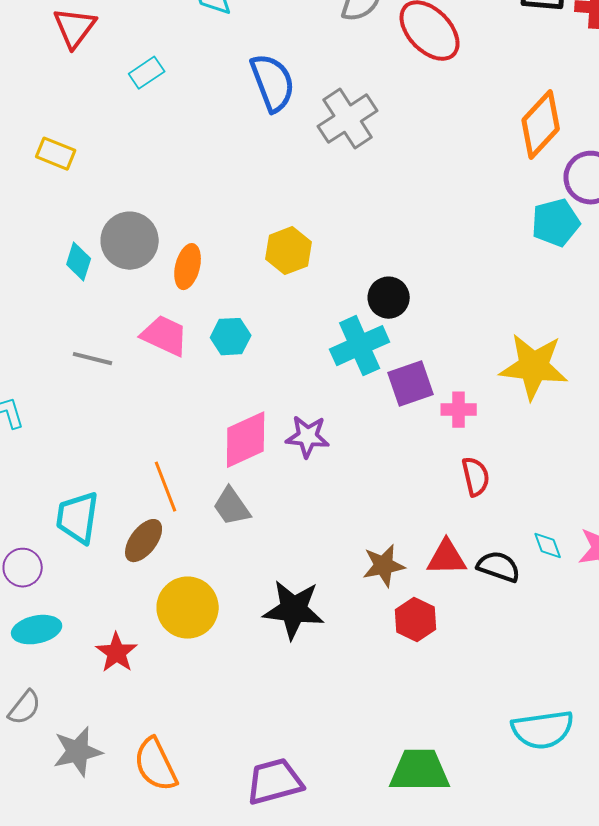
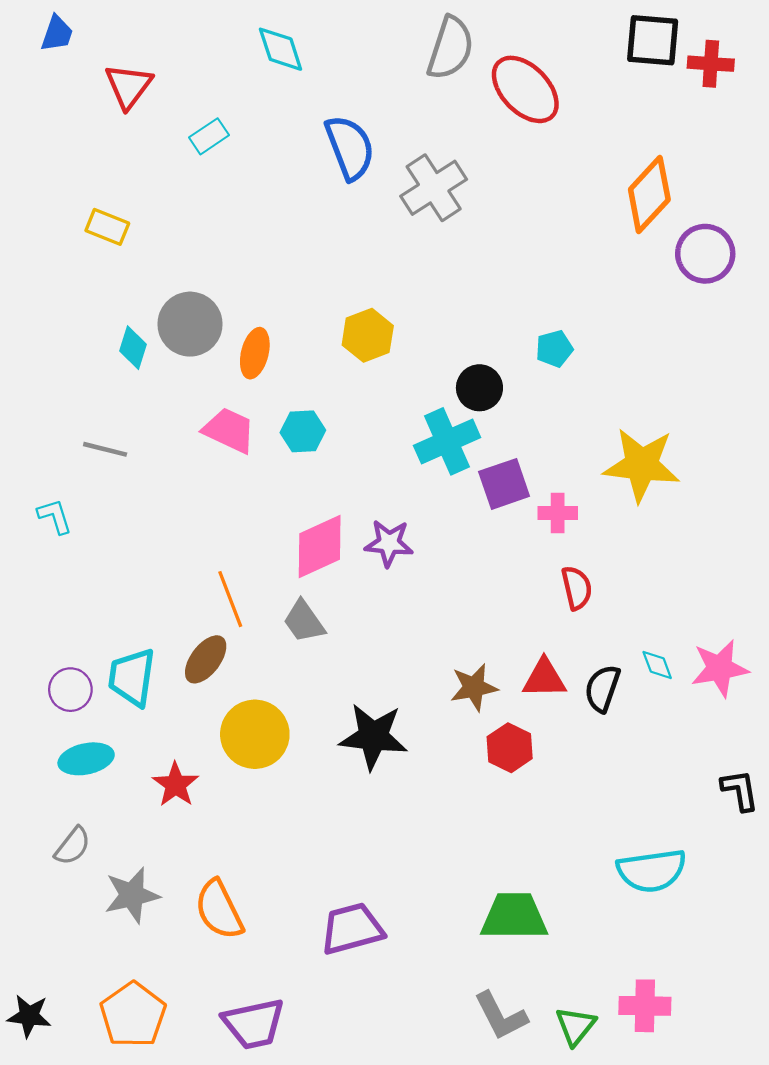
cyan pentagon: (556, 223) -> (554, 349), moved, size x0.7
gray line: (93, 359) -> (105, 449), moved
cyan trapezoid: (78, 518) -> (132, 677), moved
black semicircle: (499, 567) -> (602, 688), turned -90

